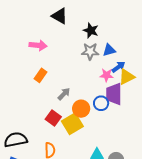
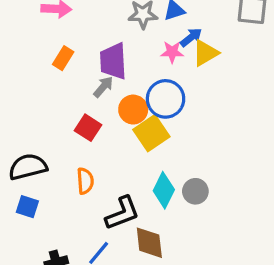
purple trapezoid: (114, 94) -> (113, 61), moved
blue circle: (101, 103) -> (166, 99), size x1.5
yellow square: (72, 124) -> (151, 133), moved

